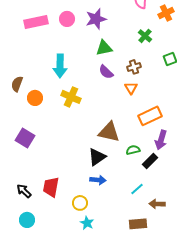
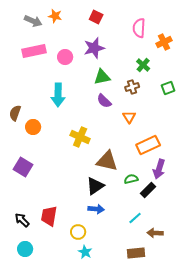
pink circle: (67, 19) -> (65, 57), moved
brown cross: (134, 67) -> (132, 87), moved
yellow cross: (71, 97) -> (80, 137), moved

